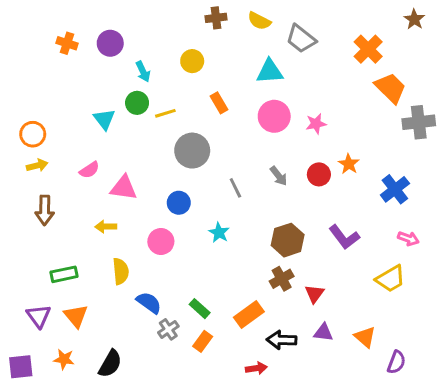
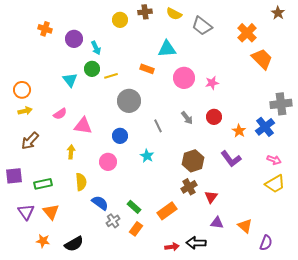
purple circle: (110, 43) -> (74, 39), moved
yellow circle: (192, 61) -> (120, 20), moved
cyan triangle: (270, 72) -> (167, 49), moved
orange rectangle: (219, 103) -> (147, 69), turned -40
gray cross: (419, 122) -> (281, 104), moved
orange star: (349, 164) -> (239, 131), moved
brown arrow: (45, 210) -> (30, 141), turned 42
yellow arrow: (106, 227) -> (71, 152), turned 96
yellow trapezoid: (390, 279) -> (275, 184), moved
black arrow: (282, 340) -> (196, 243), moved
black semicircle: (110, 364) -> (74, 244), turned 30
purple square: (21, 367) -> (14, 176), moved

